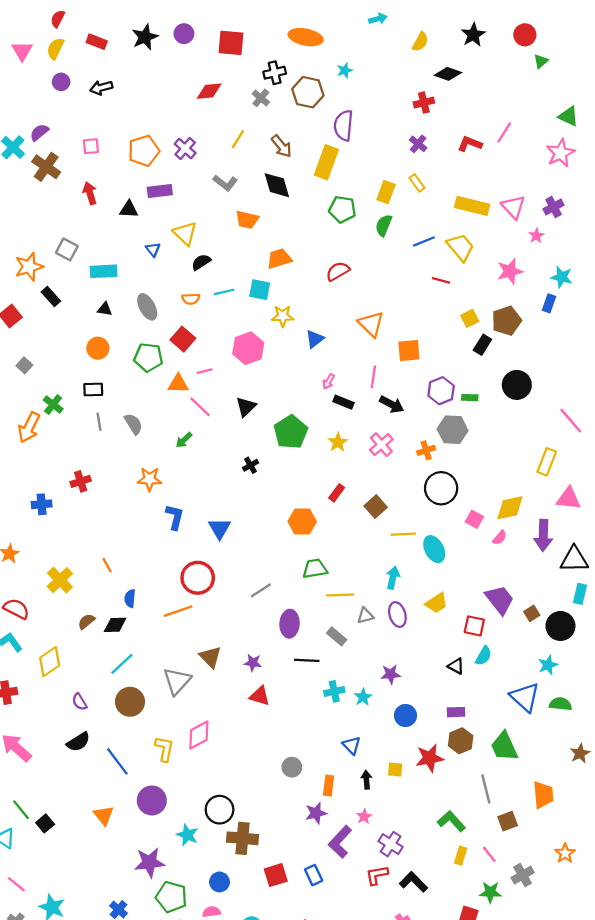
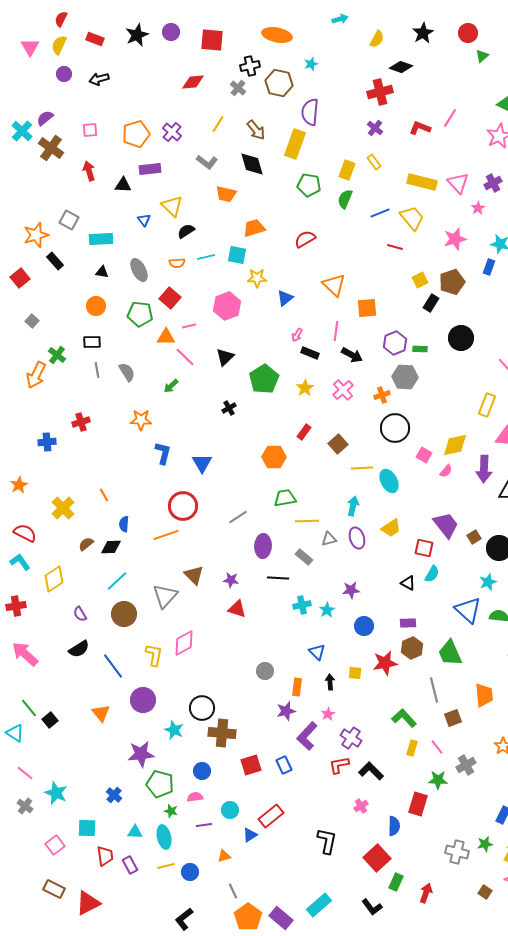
red cross: (424, 103) -> (380, 92), size x1.4

